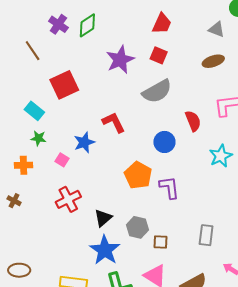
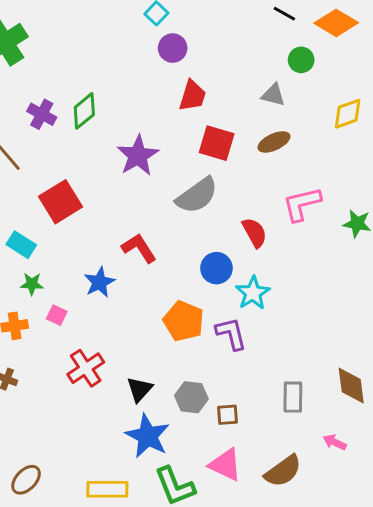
red square: (159, 55) -> (217, 143), moved, size x1.4
cyan star: (221, 156) -> (253, 293), moved
pink square: (62, 160) -> (57, 315), moved
brown ellipse: (19, 270) -> (26, 480), turned -40

